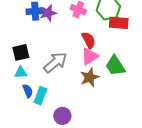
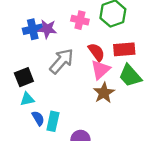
purple star: (48, 13) -> (47, 29), turned 30
red rectangle: (119, 23) -> (124, 49), moved
gray arrow: (55, 62) -> (62, 61), moved

